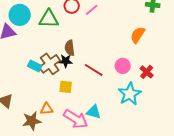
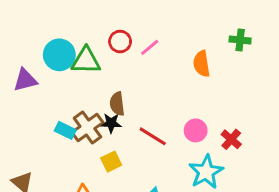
cyan circle: (20, 15) -> (59, 55), moved
orange semicircle: (138, 35) -> (202, 64), moved, turned -42
yellow square: (66, 87) -> (111, 162), turned -32

